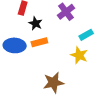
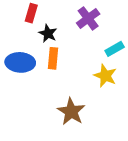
orange rectangle: (39, 42) -> (53, 58), turned -70
brown star: (53, 83) -> (71, 112), turned -30

